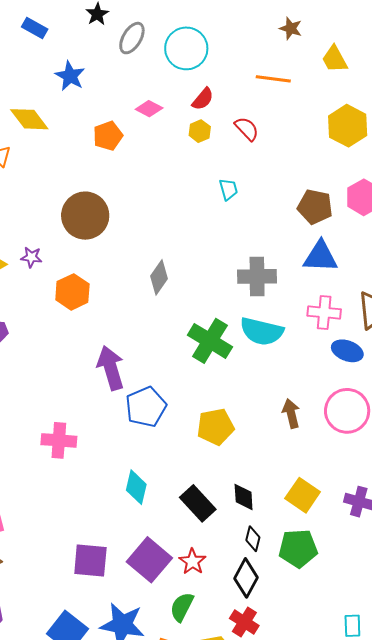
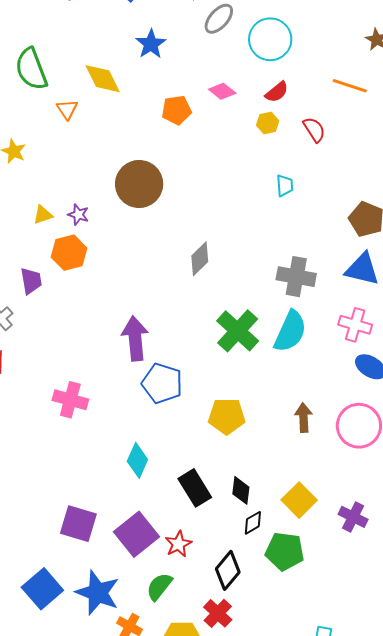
orange hexagon: (72, 292) -> (69, 253), moved
cyan semicircle: (262, 331) -> (290, 331), turned -90
blue pentagon: (146, 407) -> (162, 383), turned 30
black diamond: (253, 539) -> (253, 523), moved, turned 35

